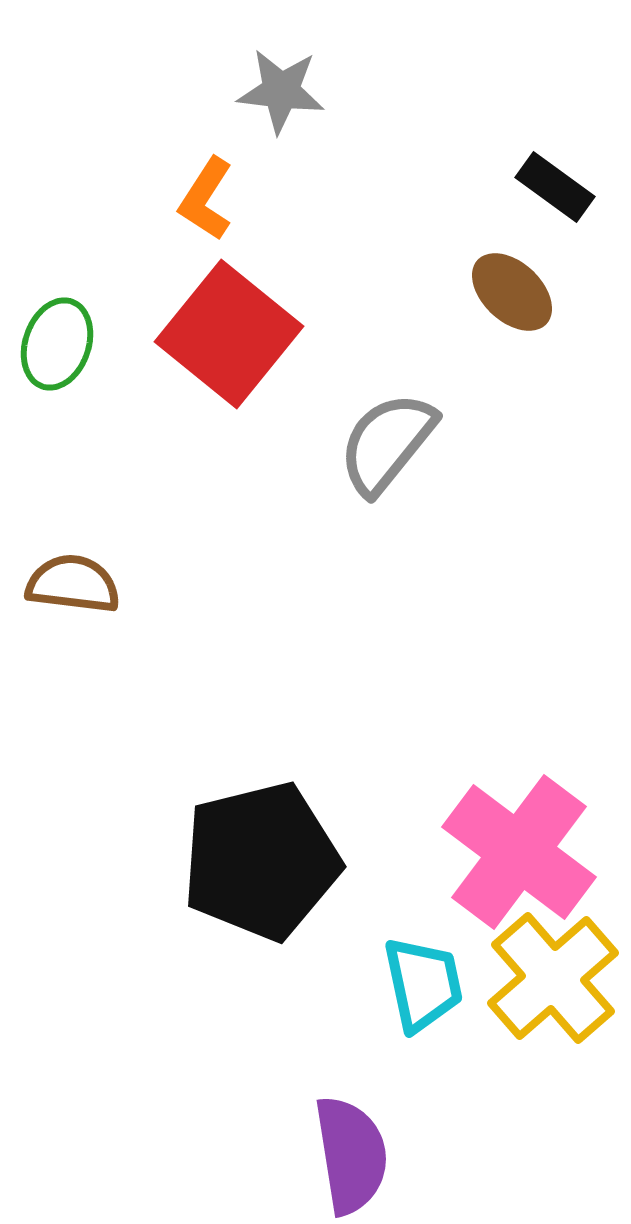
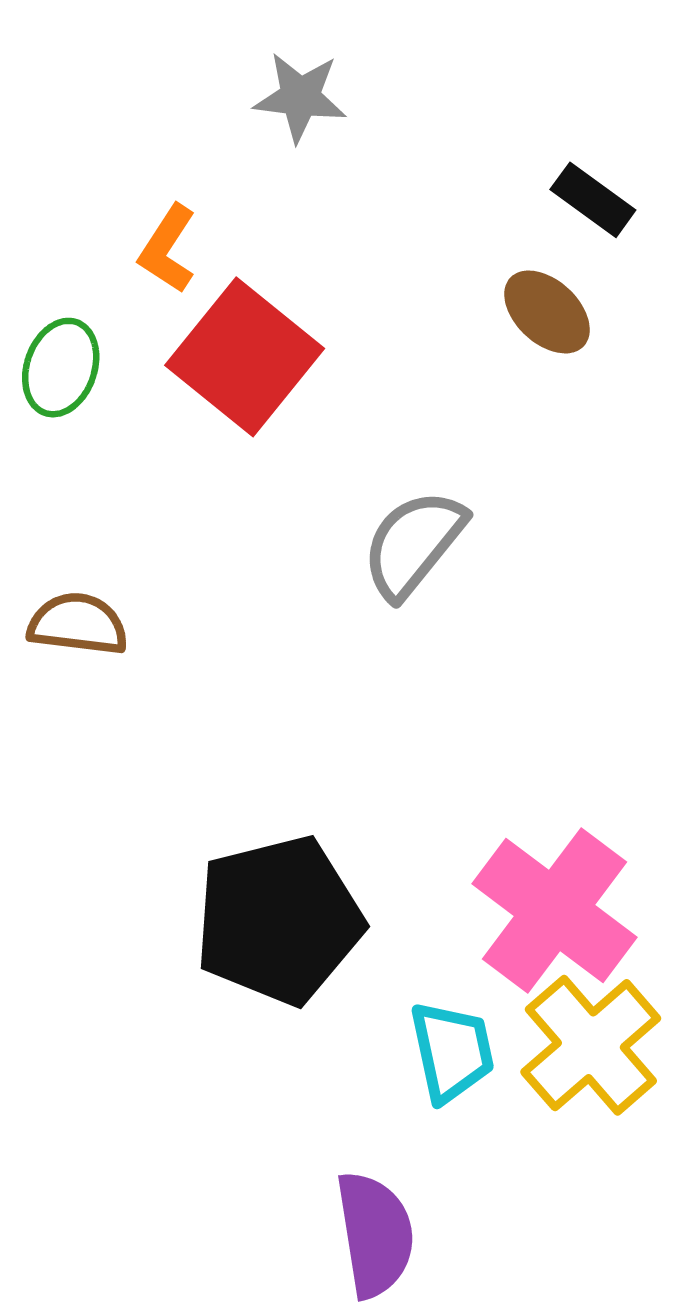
orange L-shape: (206, 199) -> (168, 249), moved
gray semicircle: (387, 443) -> (413, 544), moved

